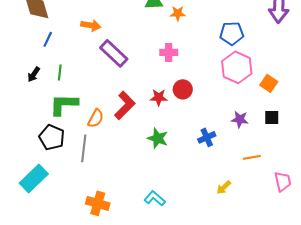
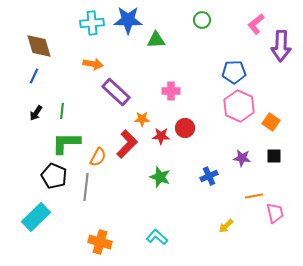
orange star: (178, 13) -> (142, 119), moved
blue line: (48, 39) -> (34, 76), moved
pink trapezoid: (283, 181) -> (275, 213), moved

